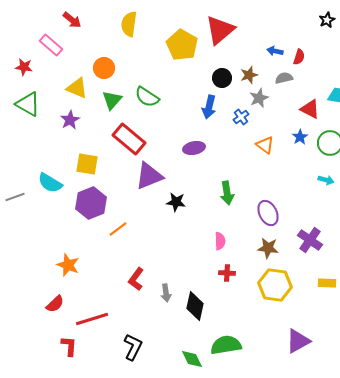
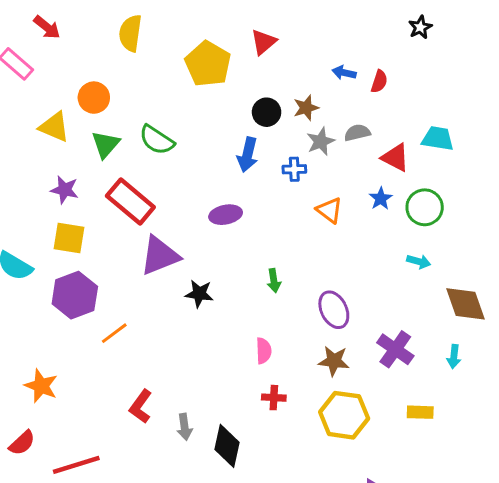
red triangle: (220, 30) -> (264, 42), size x0.6
gray semicircle: (284, 78) -> (357, 133), moved
blue cross: (241, 117) -> (294, 169), turned 35
purple star: (70, 120) -> (65, 190), moved, turned -30
green arrow: (227, 193) -> (274, 280), size x0.7

